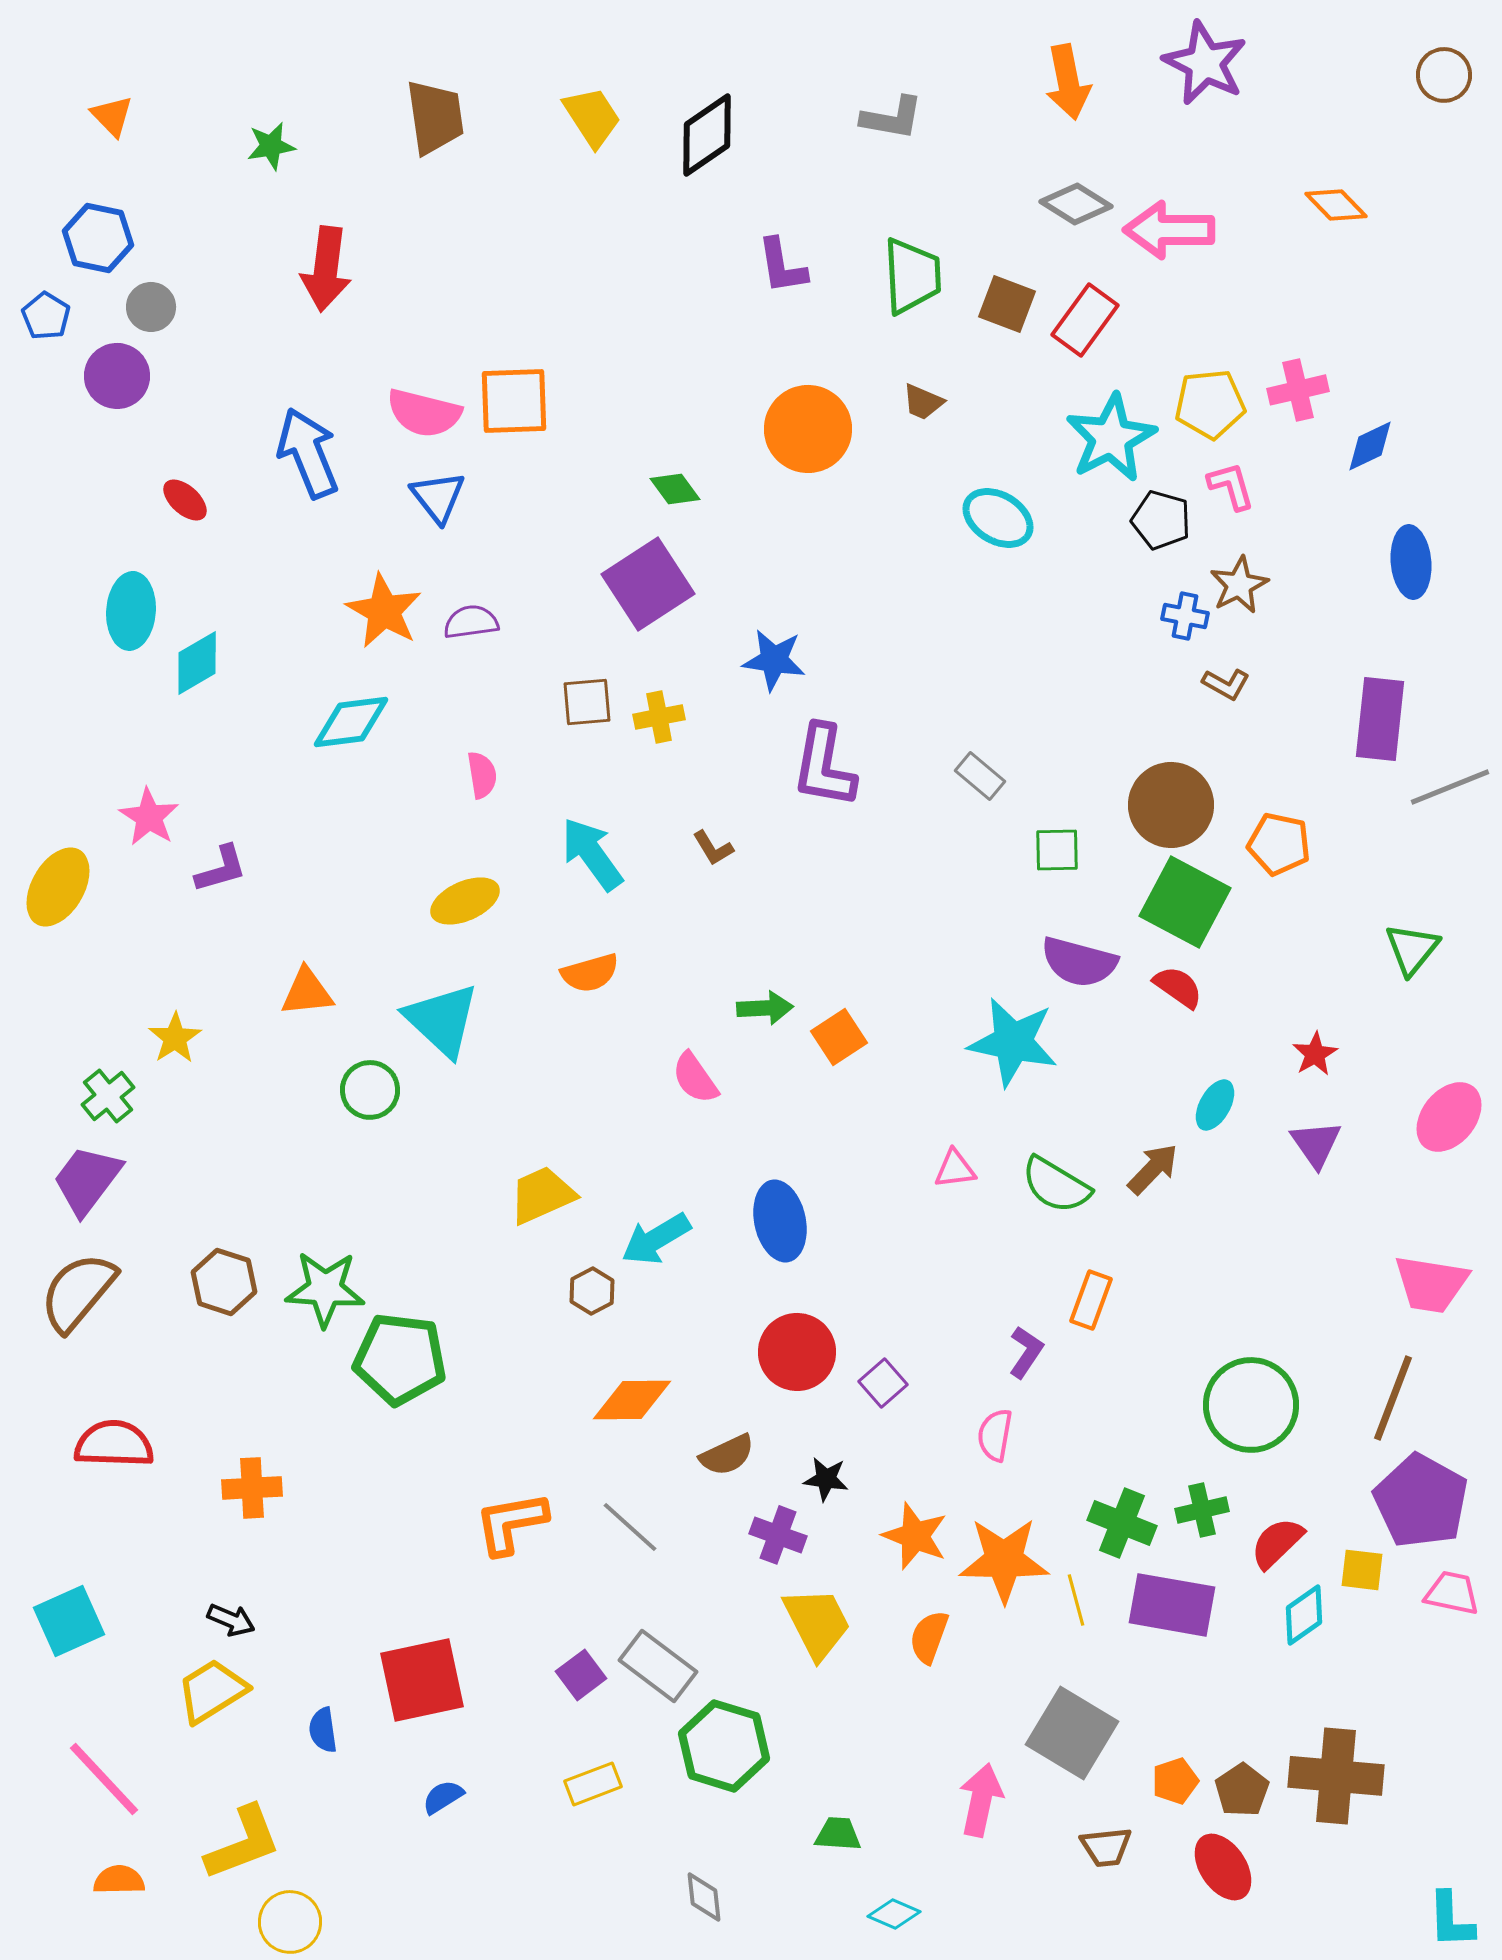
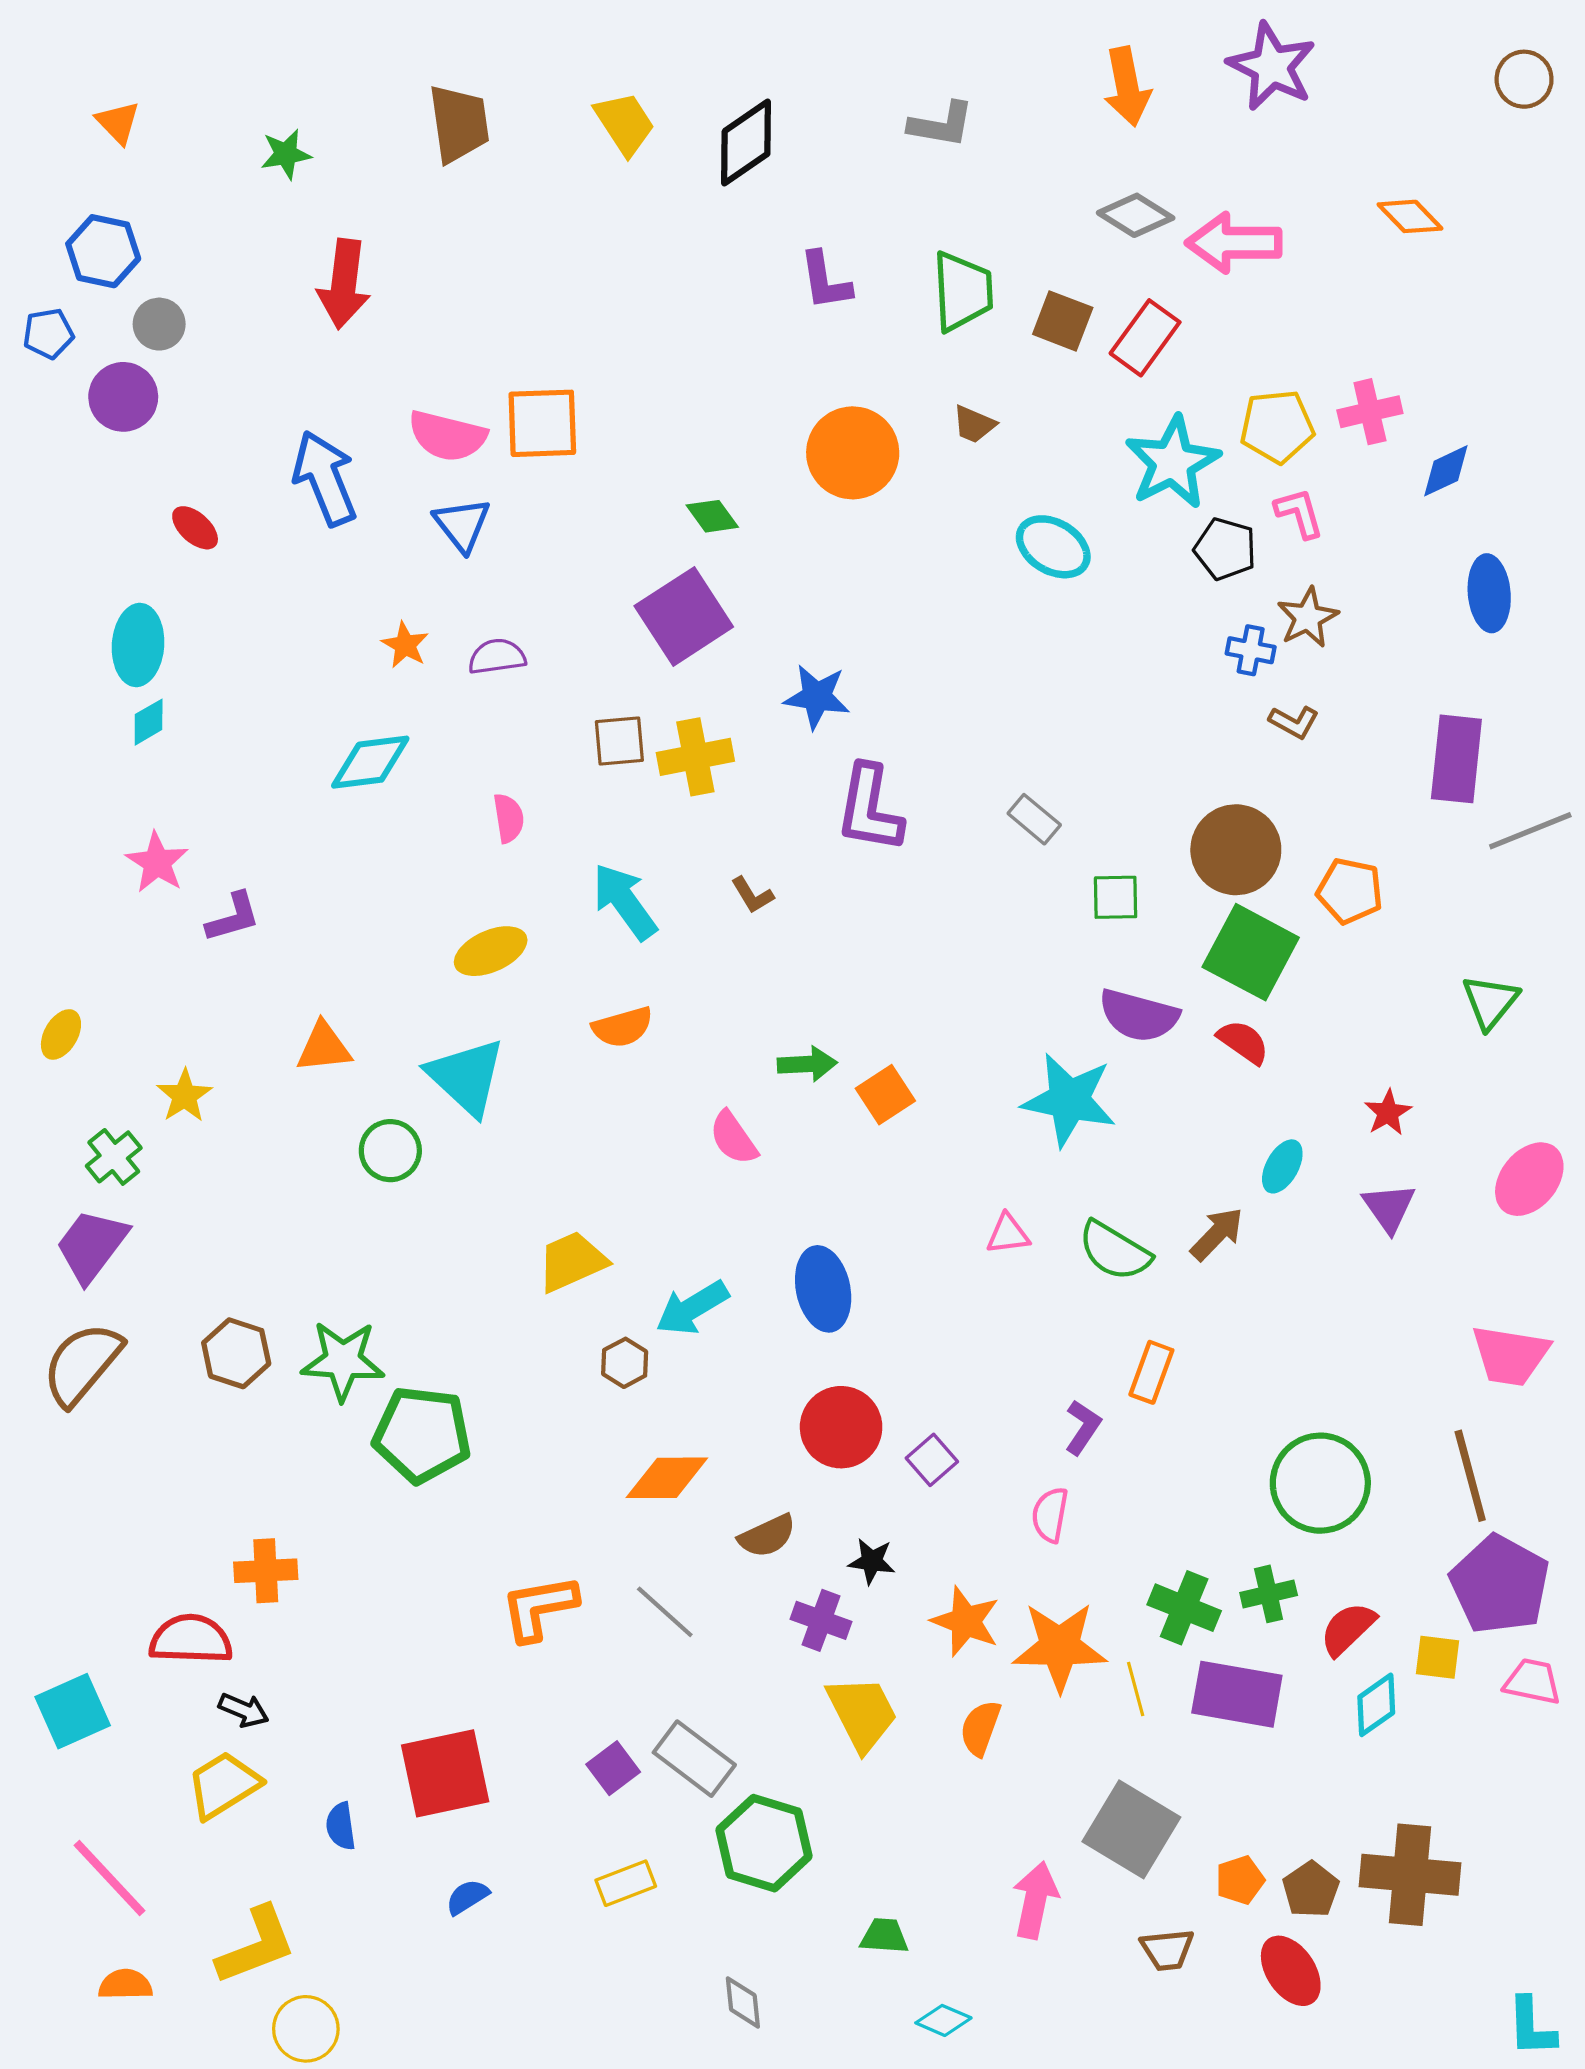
blue pentagon: (46, 316) -> (48, 334), turned 30
orange star: (384, 611) -> (405, 645), size x0.6
cyan diamond: (197, 663) -> (149, 722), moved, size x0.7
yellow cross: (659, 717) -> (695, 757), size x1.4
yellow ellipse: (58, 887) -> (61, 1034), moved, size x0.6
brown line: (1393, 1398) -> (1470, 1476), turned -36
red semicircle: (114, 1444) -> (191, 1639), moved

